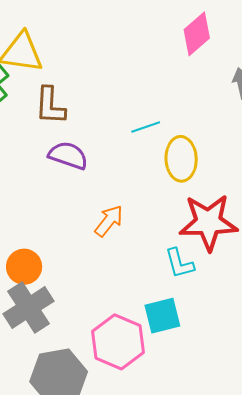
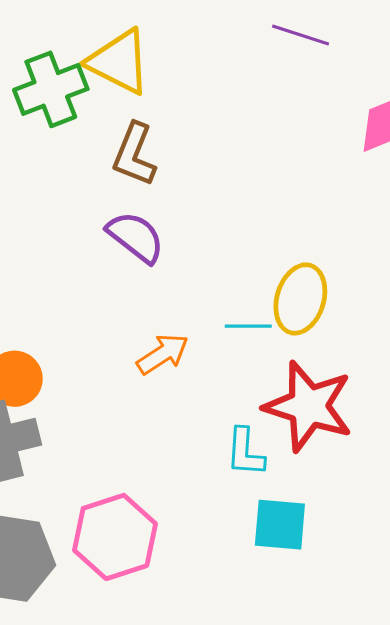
cyan line: (146, 127) -> (248, 326), moved
cyan square: (162, 316) -> (280, 525), moved

